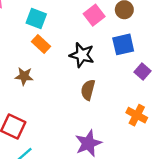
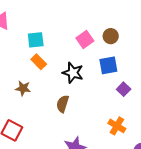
cyan square: (36, 18) -> (36, 40), turned -30
brown semicircle: (88, 90) -> (63, 104), moved

